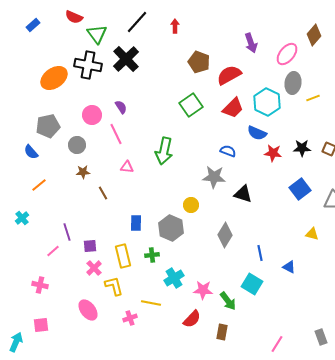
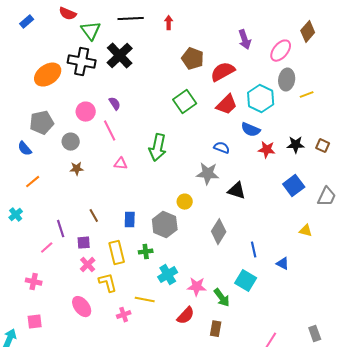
black line: (137, 22) -> (131, 19), turned 45
brown line: (103, 193) -> (94, 216), moved

